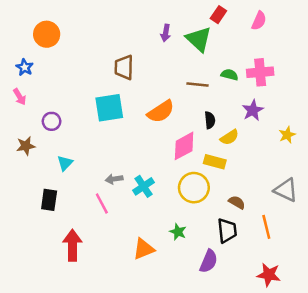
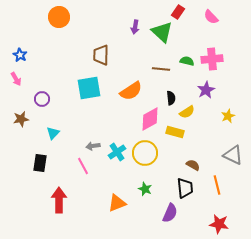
pink semicircle: (259, 21) -> (211, 17), turned 112
orange circle: (47, 34) -> (59, 17), moved
yellow star: (287, 135) -> (228, 116), moved
yellow circle: (194, 188) -> (145, 153), moved

